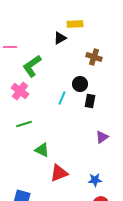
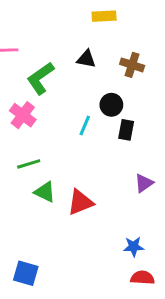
black triangle: (60, 38) -> (86, 59), moved, turned 40
green triangle: (42, 150) -> (45, 192), moved
red triangle: (59, 173) -> (80, 202), moved

